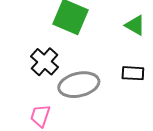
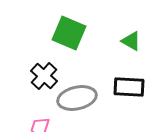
black rectangle: (133, 73) -> (129, 87), size x1.4

